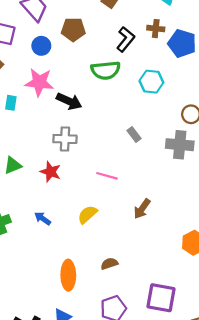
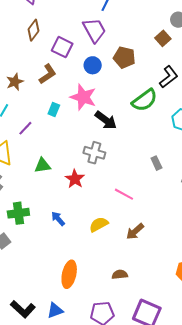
green semicircle: (106, 70) -> (145, 100), turned -44
brown arrow: (142, 209) -> (135, 231), moved
brown semicircle: (109, 264) -> (120, 275), moved

